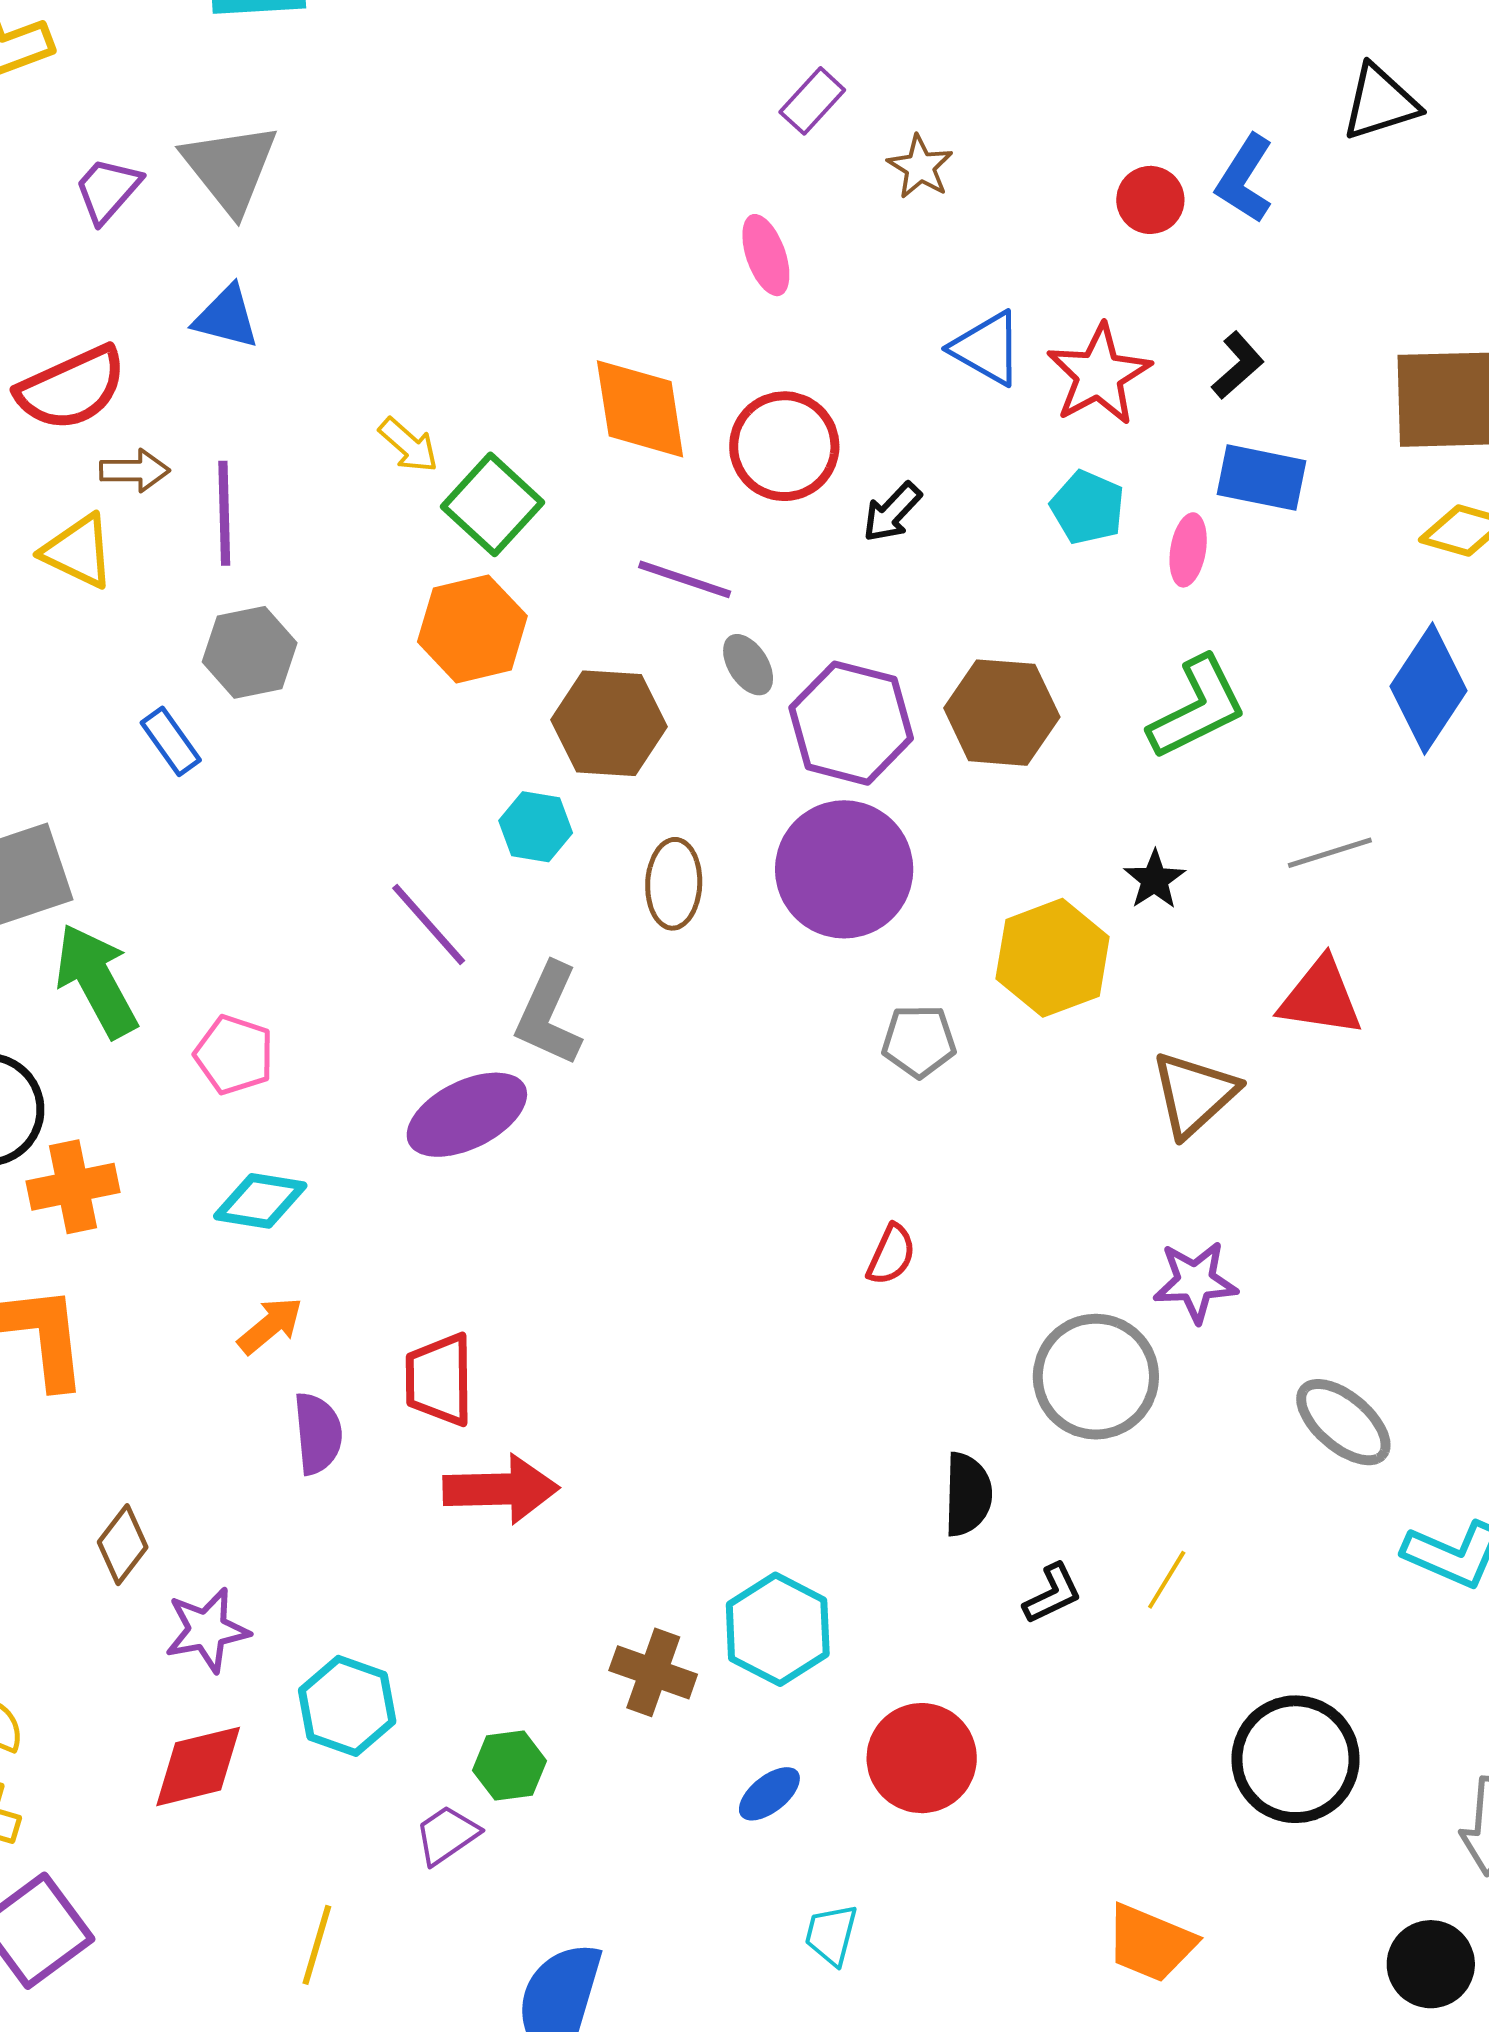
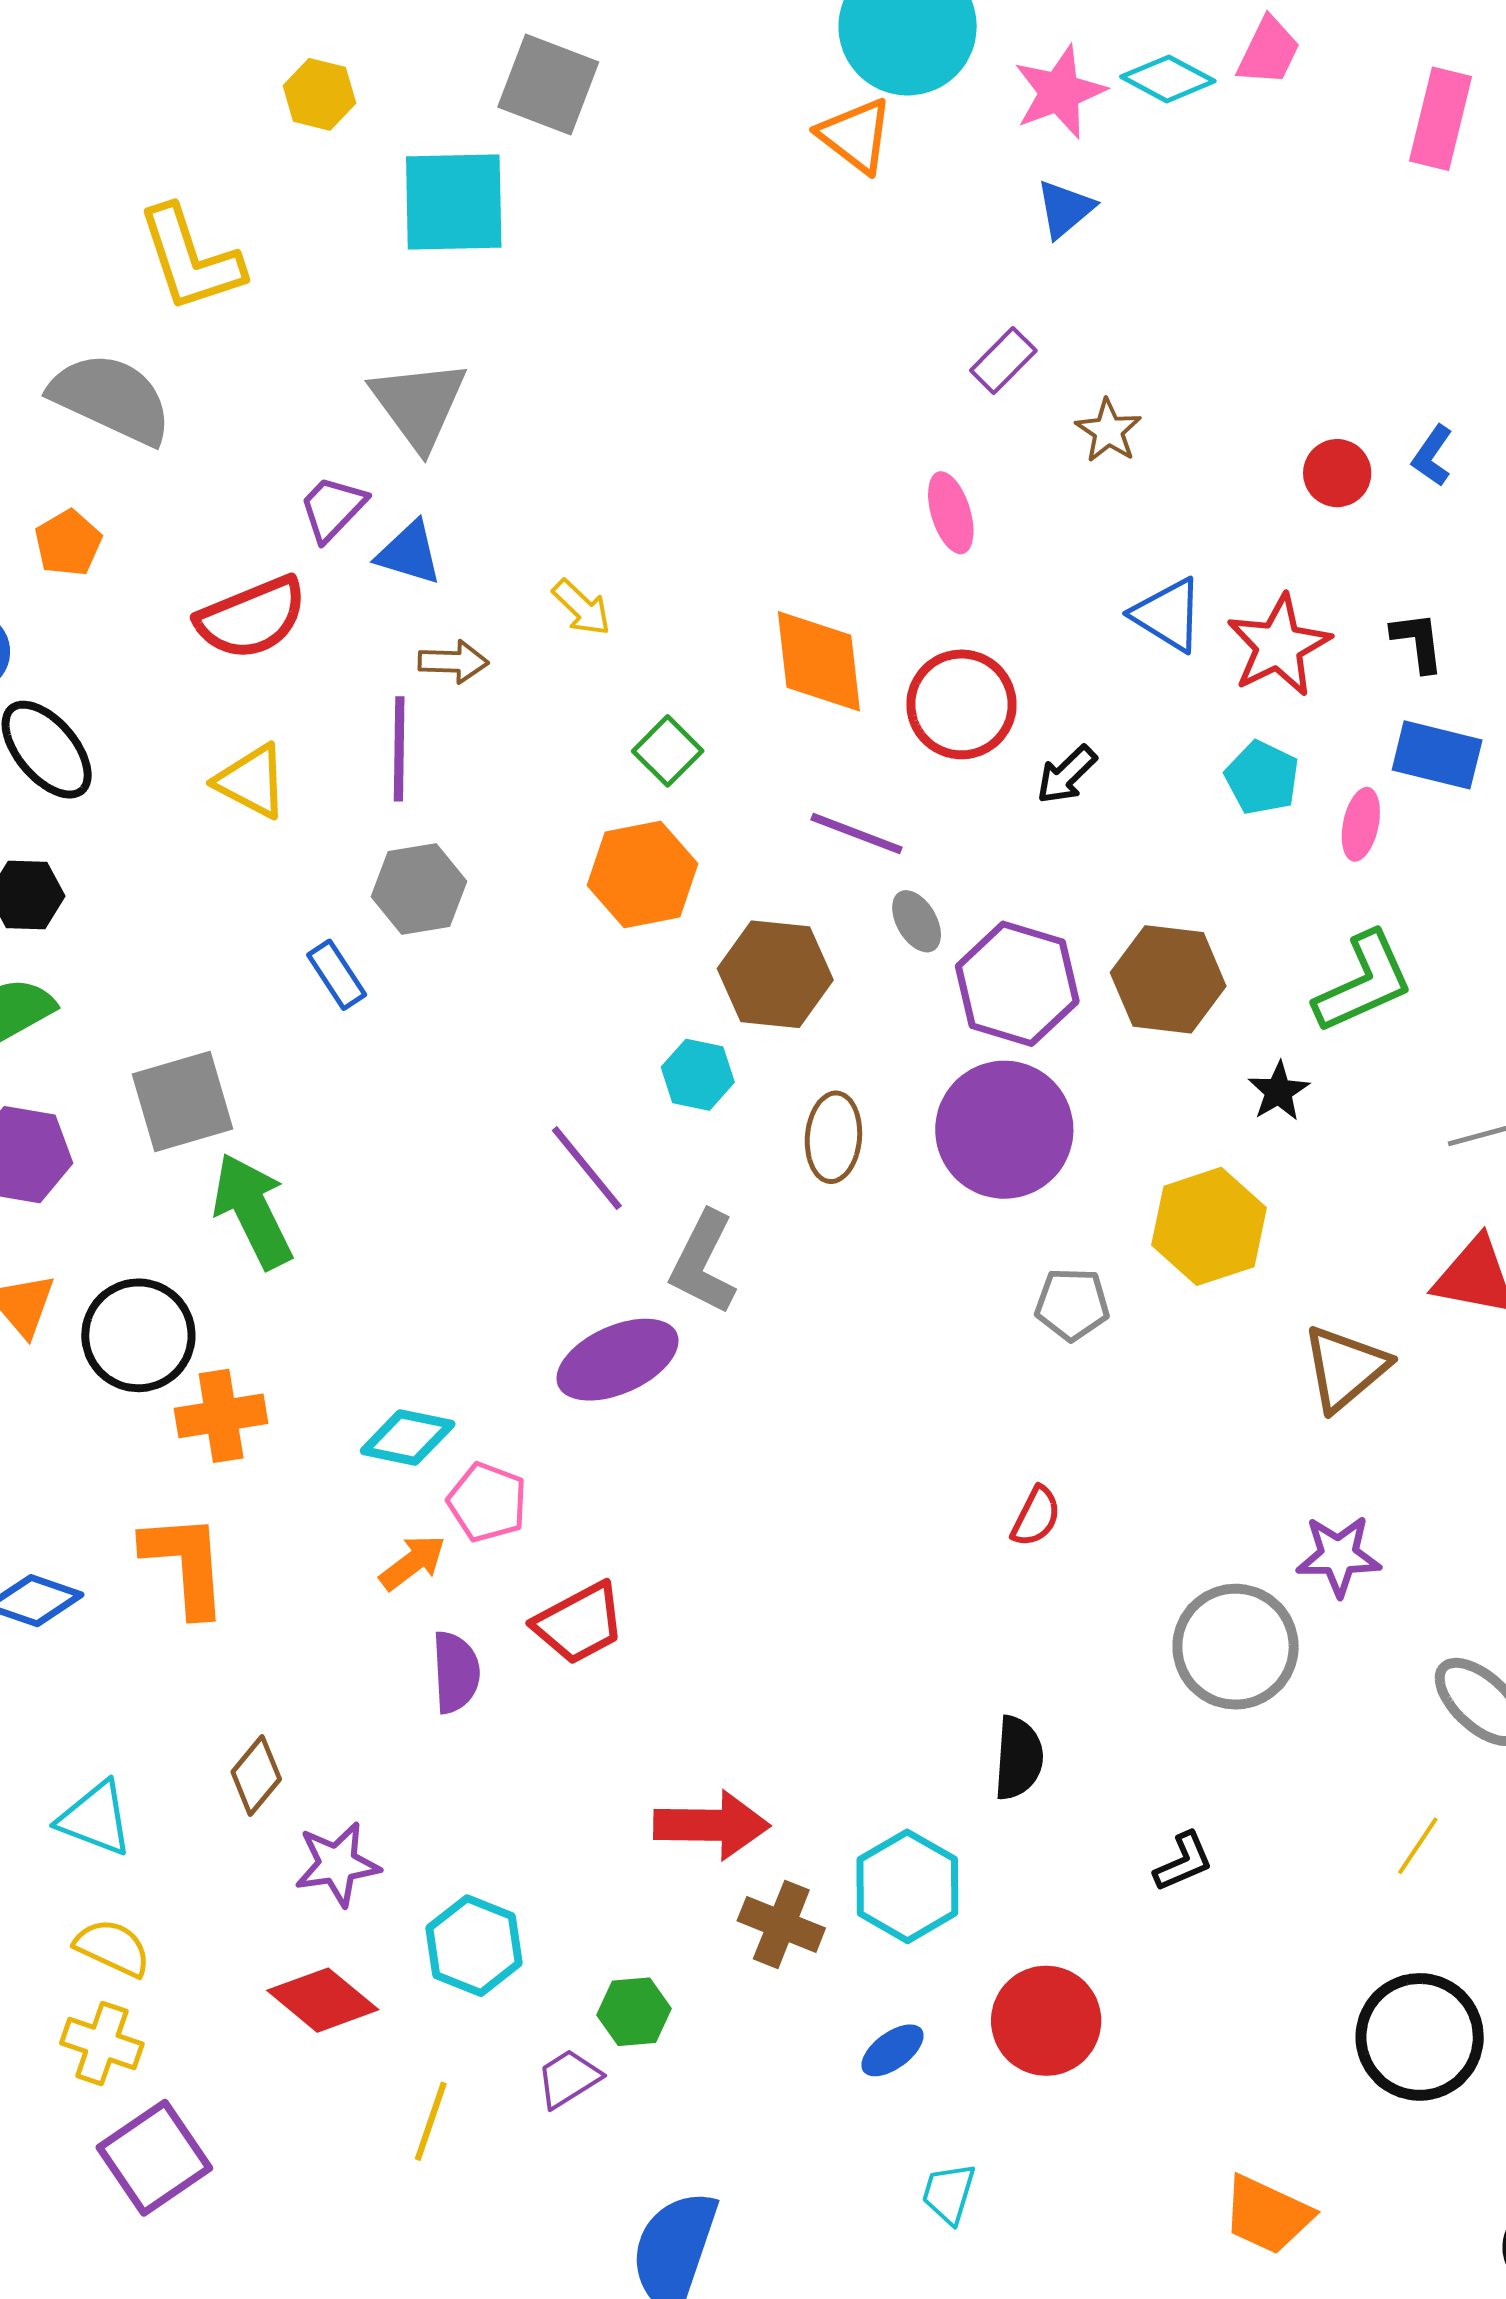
blue L-shape: (1245, 179) -> (1432, 456), size x0.7
purple trapezoid: (108, 190) -> (333, 508), moved
black L-shape: (1238, 365) -> (1418, 642), turned -58
yellow arrow: (408, 445) -> (581, 607), moved
brown arrow: (135, 471) -> (453, 662), moved
green square: (493, 504) -> (668, 751), size x0.7
black star: (1155, 880) -> (1279, 1091), moved
pink pentagon: (234, 1055) -> (487, 1502), moved
red trapezoid: (439, 1380) -> (579, 1623), turned -120
red arrow: (501, 1489) -> (712, 1825), moved
black semicircle: (968, 1494) -> (1018, 1758), moved
yellow line: (1167, 1580) -> (1418, 1846), moved
red diamond: (198, 1766) -> (323, 2000), turned 51
yellow line: (317, 1945) -> (431, 2121), moved

